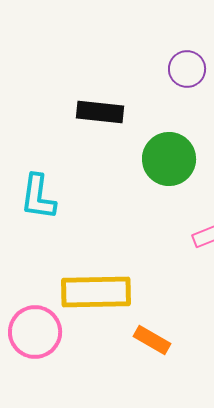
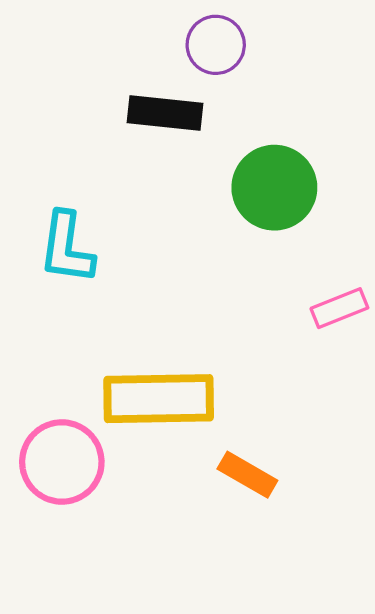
purple circle: (187, 69) -> (216, 45), moved

